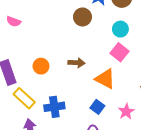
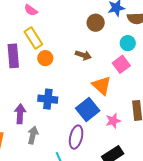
brown arrow: (76, 63) -> (83, 55), moved
yellow rectangle: (24, 98) -> (33, 38), moved
blue square: (97, 107) -> (88, 110), size x1.6

